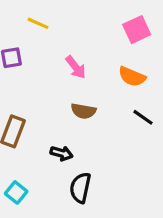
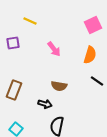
orange semicircle: (132, 77) -> (90, 55), turned -96
brown semicircle: (83, 111) -> (59, 86), moved

